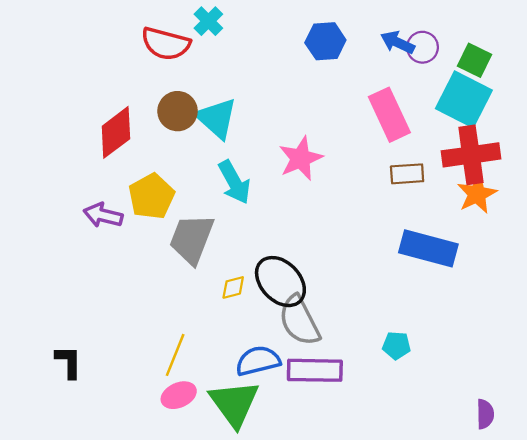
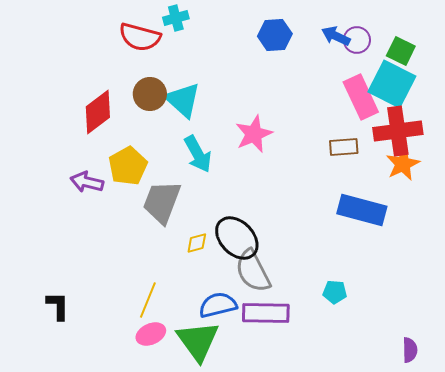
cyan cross: (208, 21) -> (176, 18), turned 30
pink rectangle: (389, 115) -> (361, 97), moved

